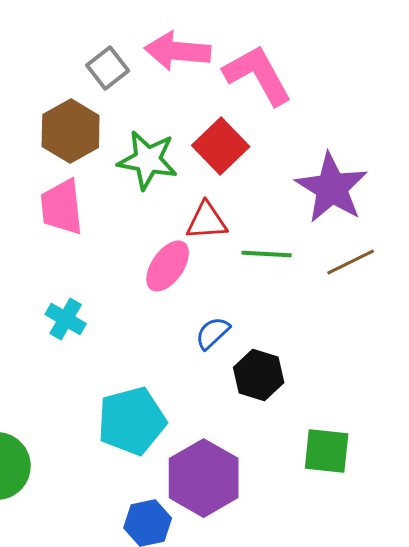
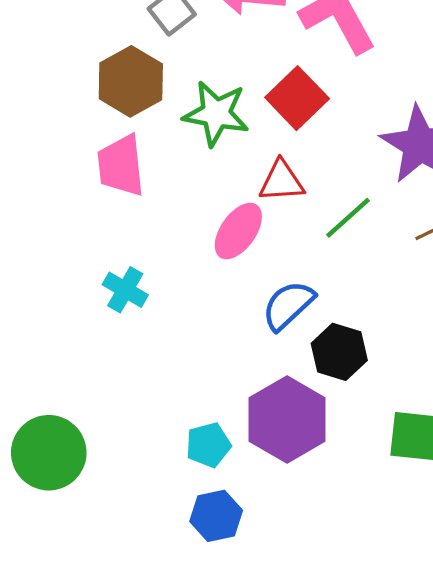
green line: (267, 254) -> (348, 218), turned -45
blue semicircle: (213, 333) -> (288, 305), size x1.4
cyan pentagon: (132, 421) -> (208, 445), moved, size x0.6
purple hexagon: (204, 478) -> (287, 419), moved

